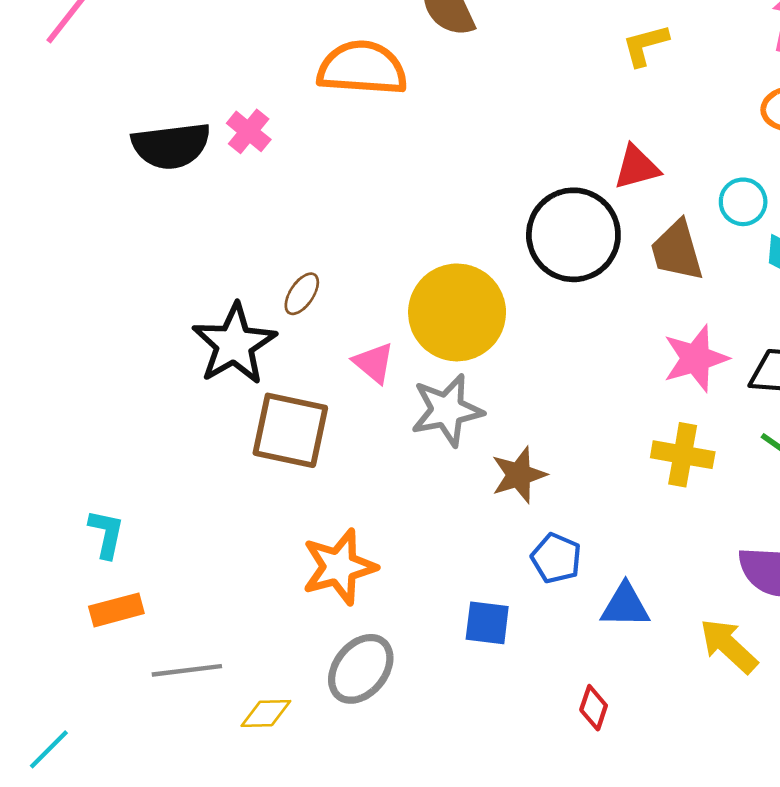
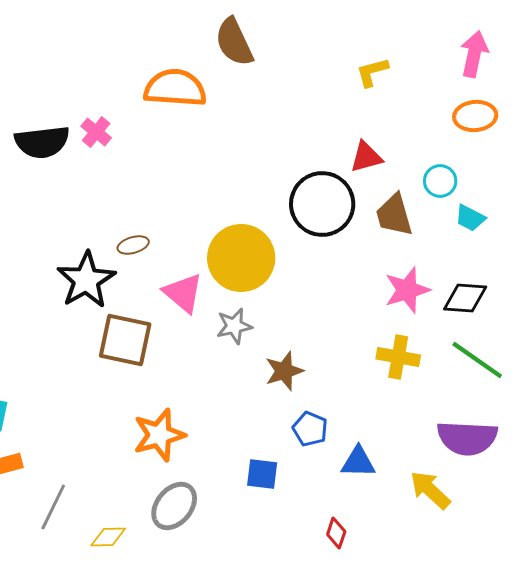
brown ellipse: (302, 294) -> (133, 245), turned 40
pink triangle: (374, 363) -> (183, 293), size x1.4
gray star: (447, 410) -> (234, 326), size x0.7
gray line: (187, 670) -> (53, 507), turned -57

